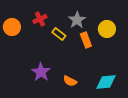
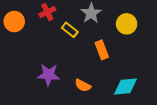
orange rectangle: (86, 40) -> (102, 50), moved
purple star: (41, 72) -> (49, 75), turned -30

